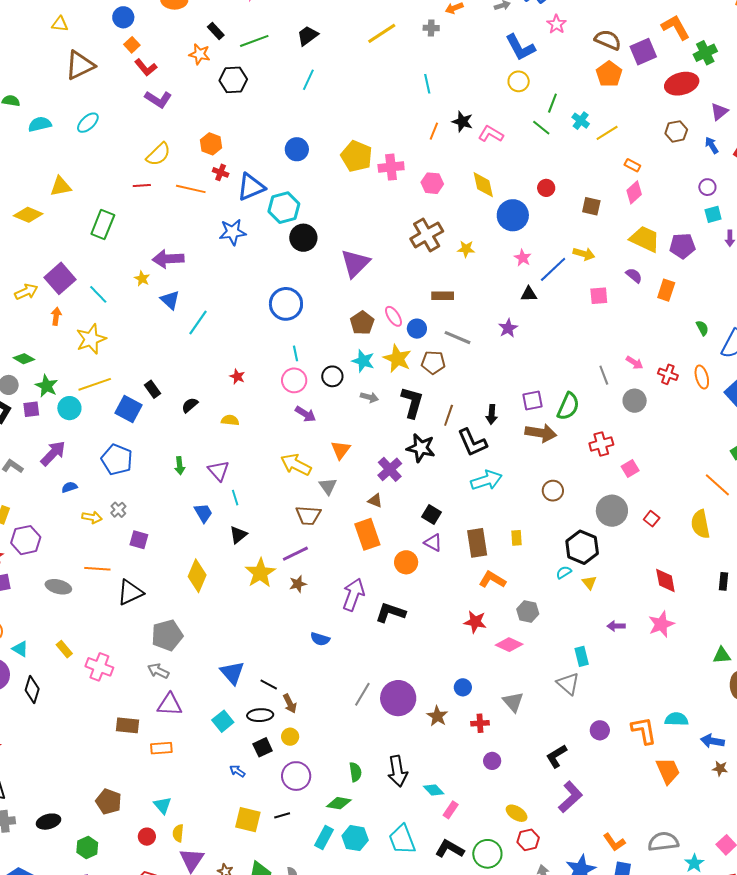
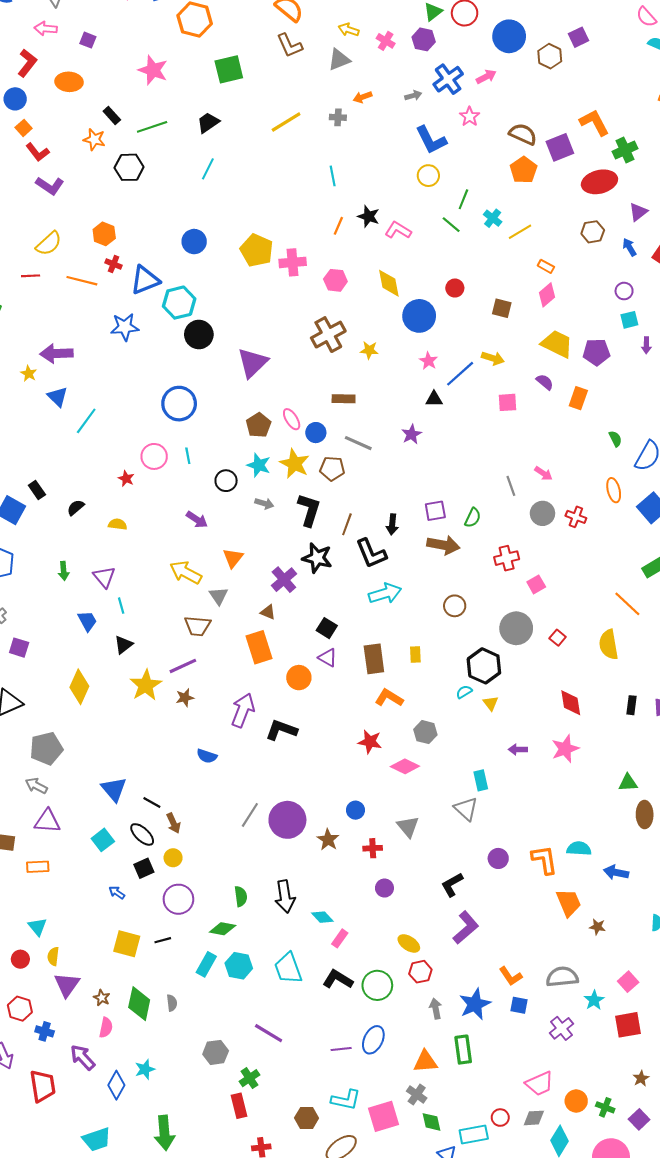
red cross: (668, 374) -> (576, 517), moved
pink circle: (294, 380) -> (154, 456), moved
green semicircle: (568, 406) -> (473, 518), size x0.7
black ellipse: (260, 715) -> (142, 834), turned 45
brown star: (720, 768) -> (597, 927), moved

